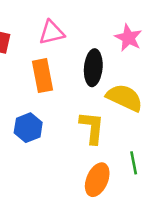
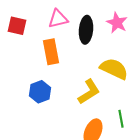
black ellipse: (93, 68) -> (86, 30), moved
yellow L-shape: (92, 128) -> (89, 92), turned 52

